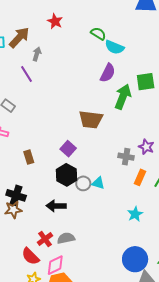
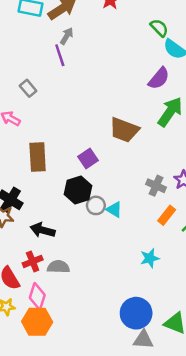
gray arrow: (37, 54) -> (67, 36), moved
brown rectangle: (29, 157) -> (38, 157), size x1.6
black arrow: (56, 206) -> (43, 230), moved
pink diamond: (55, 265) -> (37, 296), turned -60

